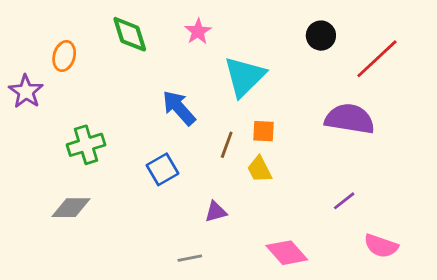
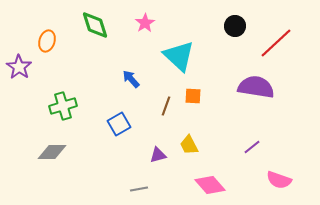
cyan triangle: (244, 76) -> (179, 56), turned -32
blue arrow: (179, 108) -> (131, 79), size x0.7
yellow trapezoid: (259, 169) -> (189, 145), moved

